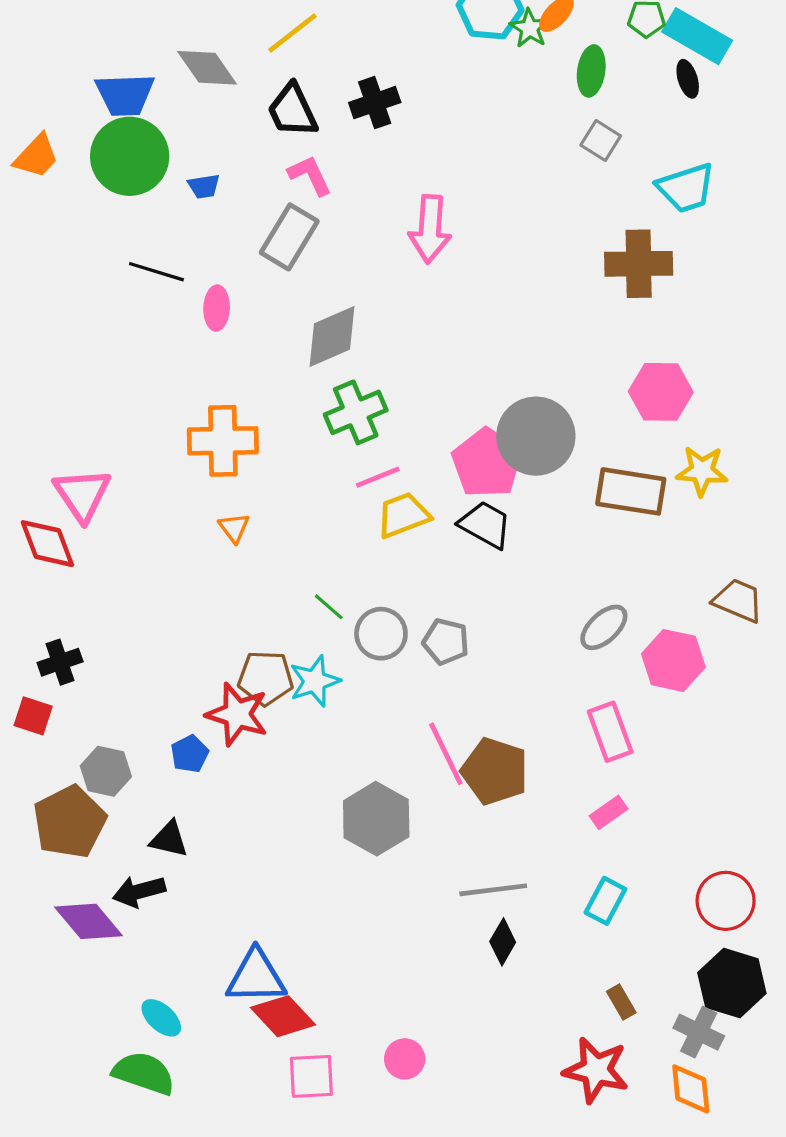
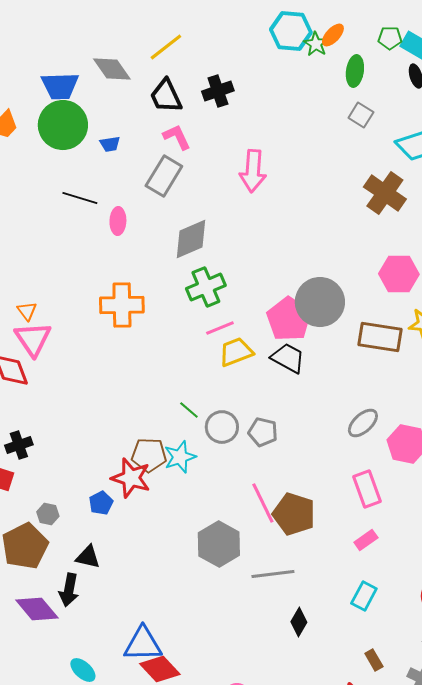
brown cross: (639, 264) -> (385, 193), turned 36
orange triangle: (234, 528) -> (27, 311), moved
gray hexagon: (106, 771) -> (48, 514), size x0.7
gray line: (493, 890) -> (273, 574), moved
black arrow: (139, 891) -> (69, 590), turned -64

